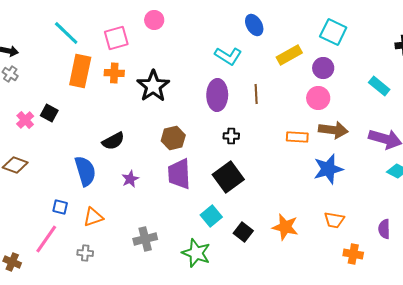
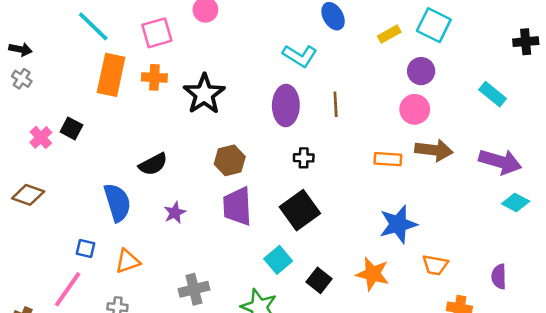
yellow rectangle: (289, 55) -> (389, 34), moved, size x0.7
blue star: (328, 169) -> (398, 224), moved

